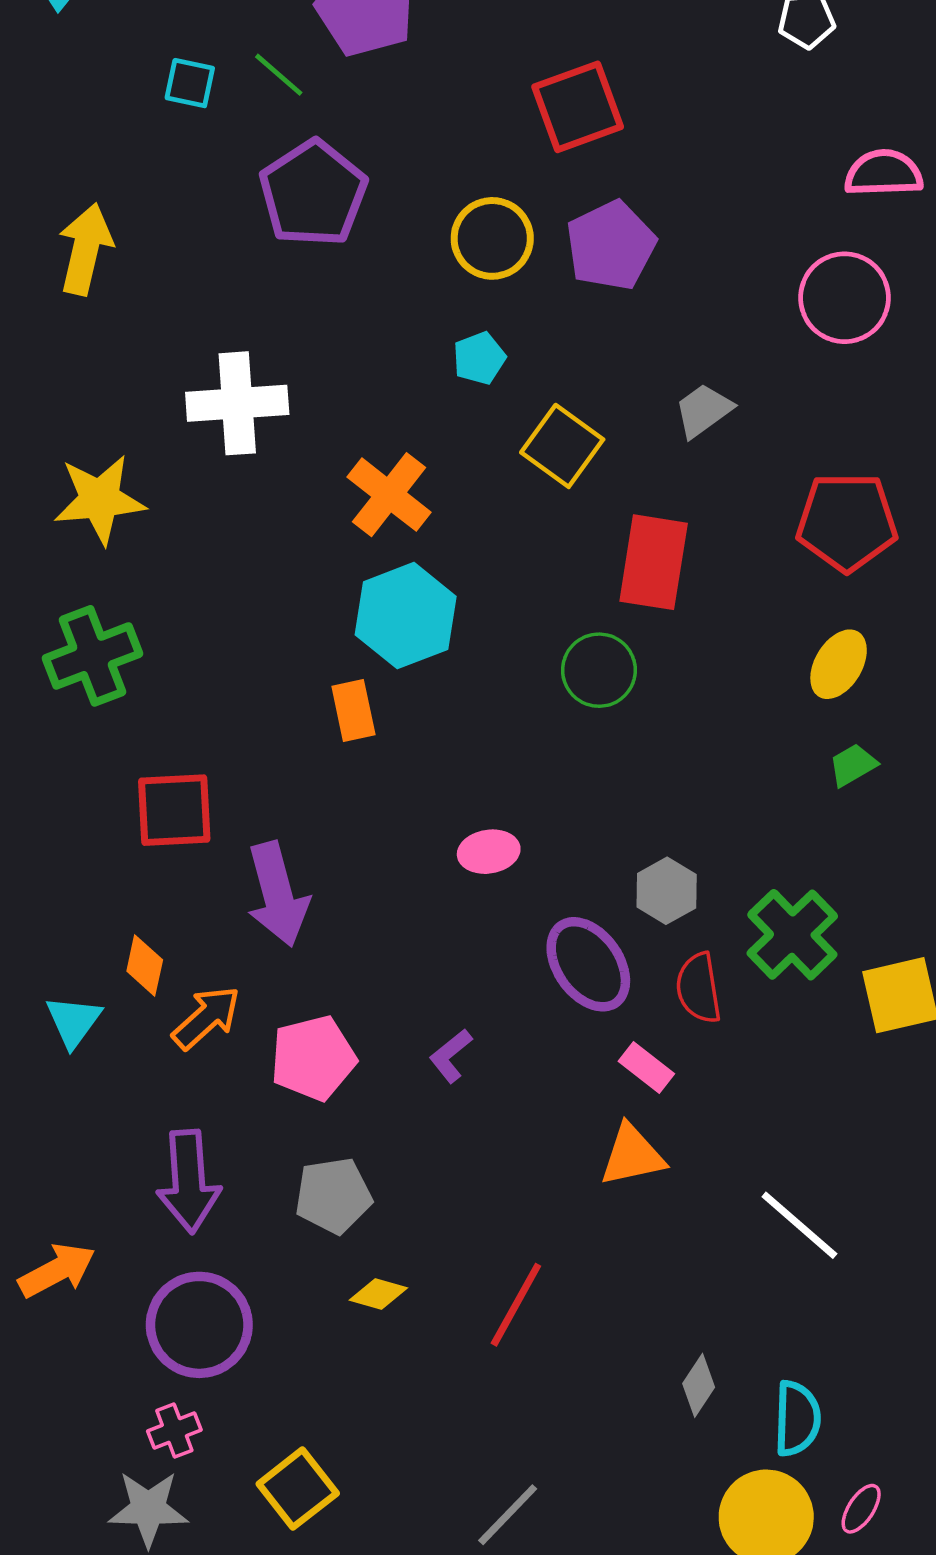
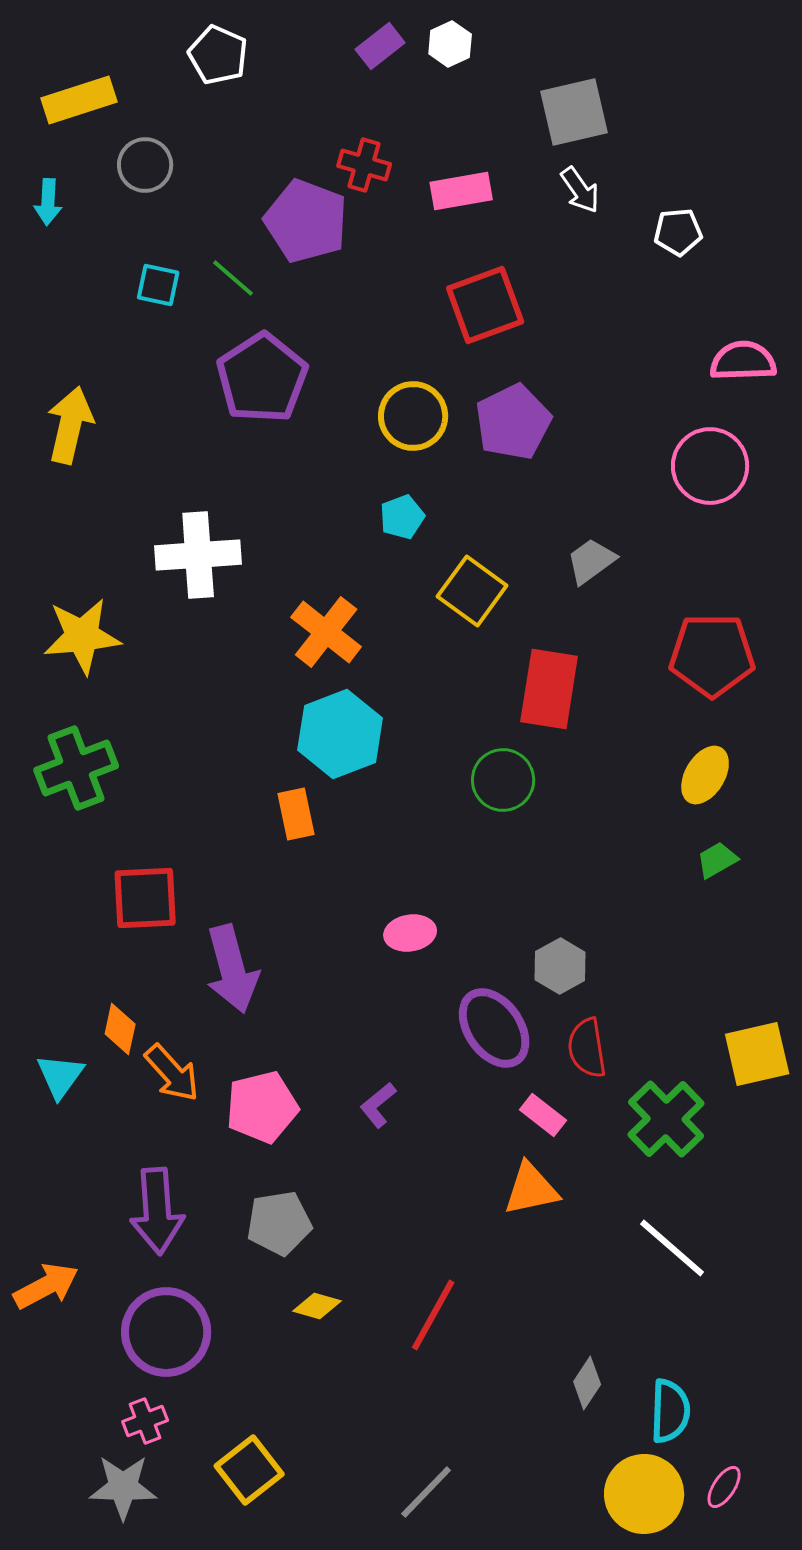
green cross: (792, 935) -> (666, 1119), moved
orange arrow: (206, 1018) -> (172, 1073), turned 90

